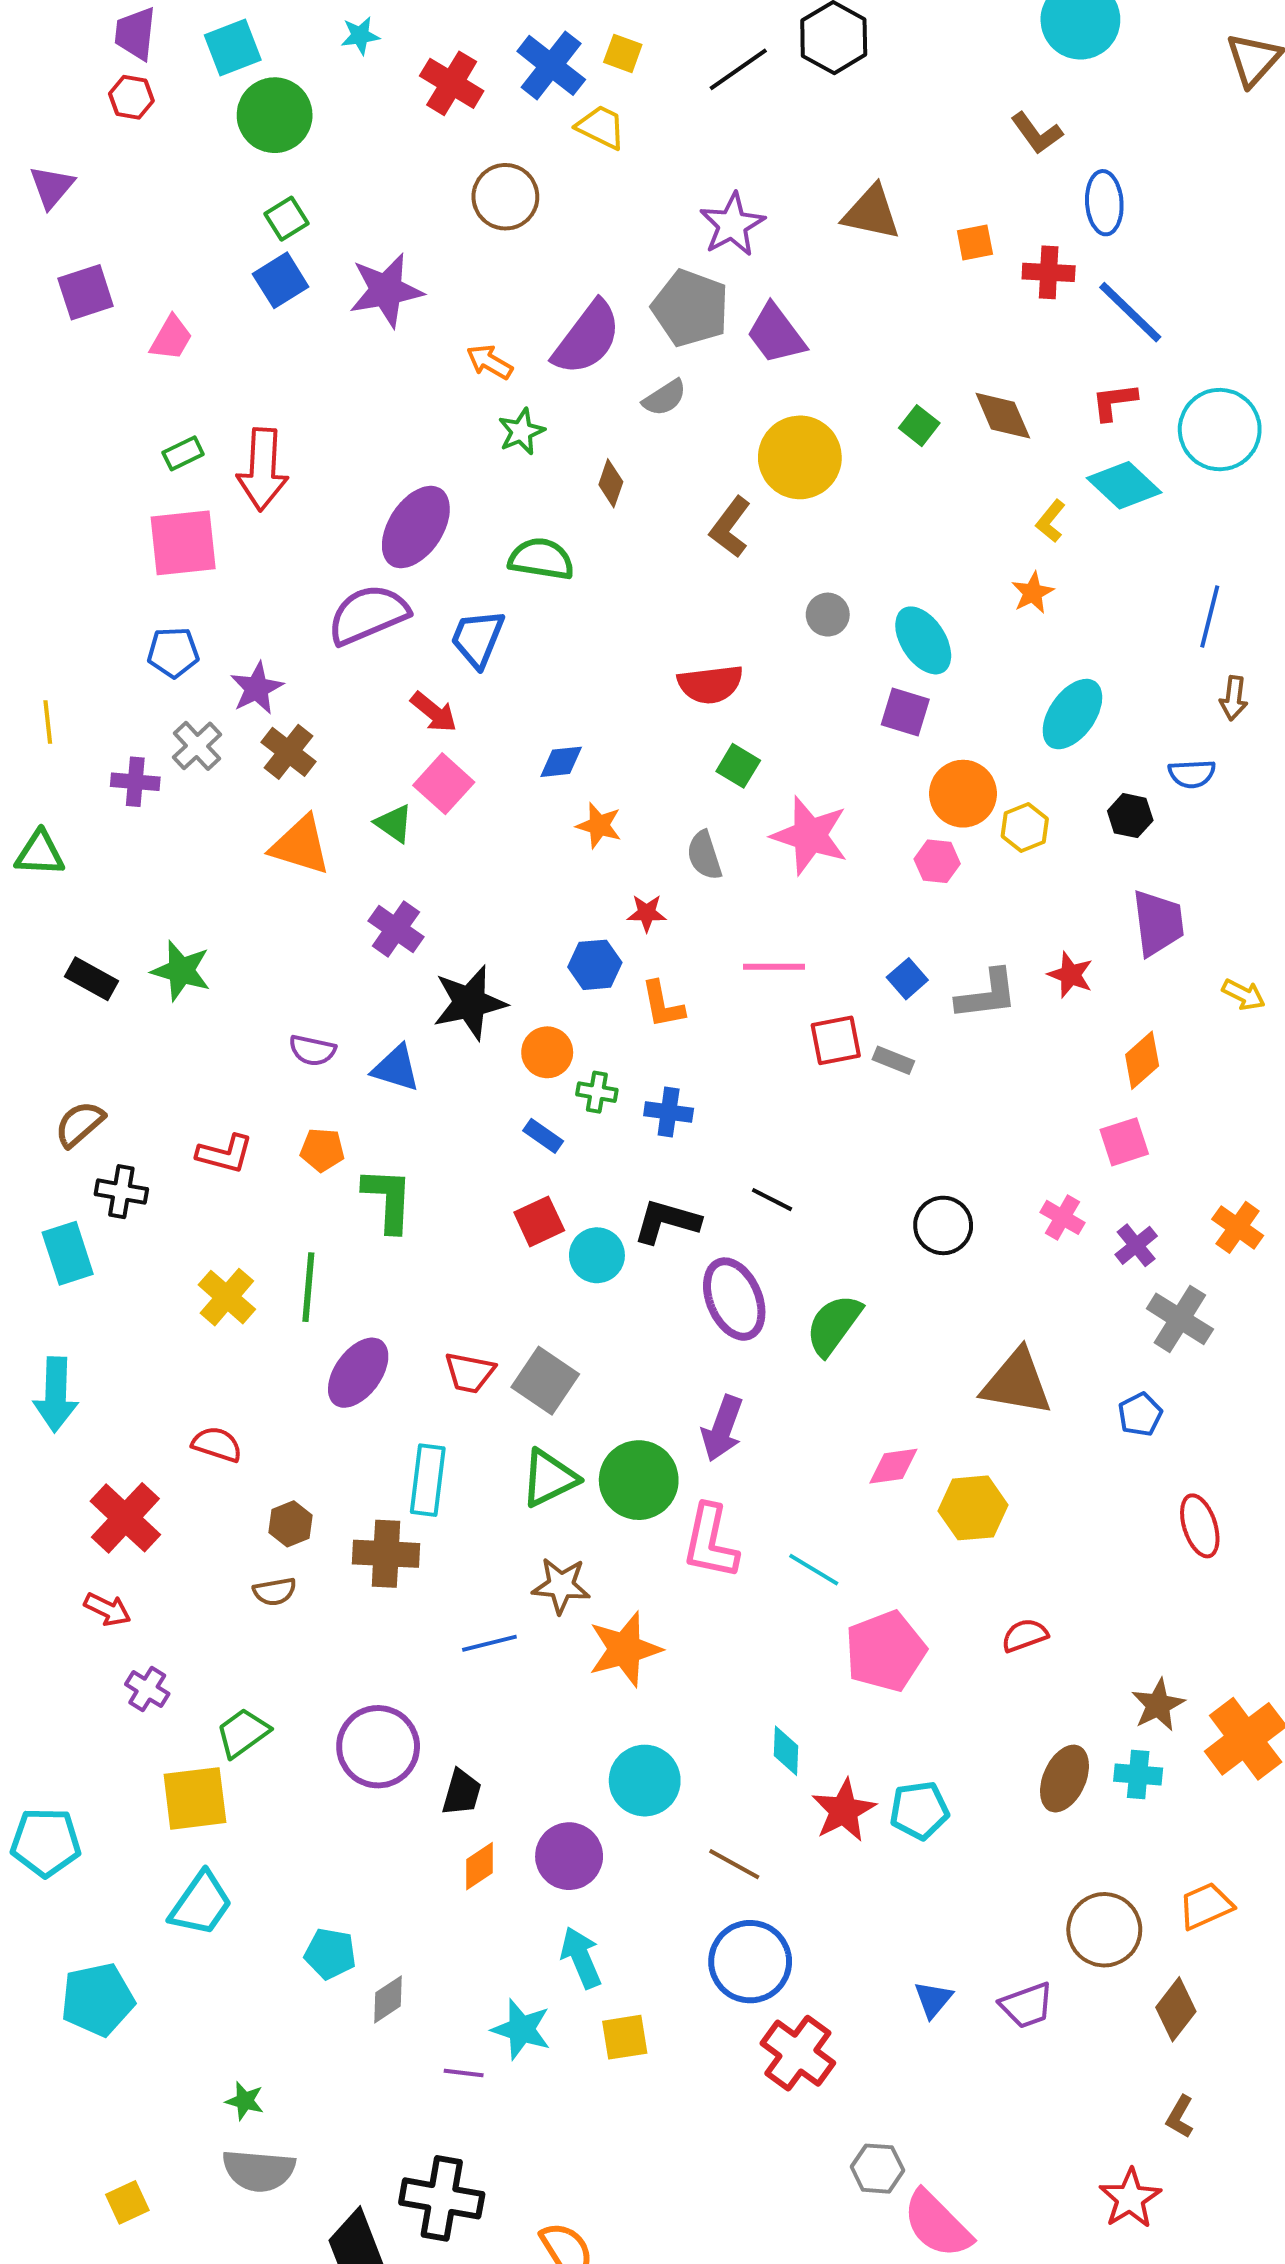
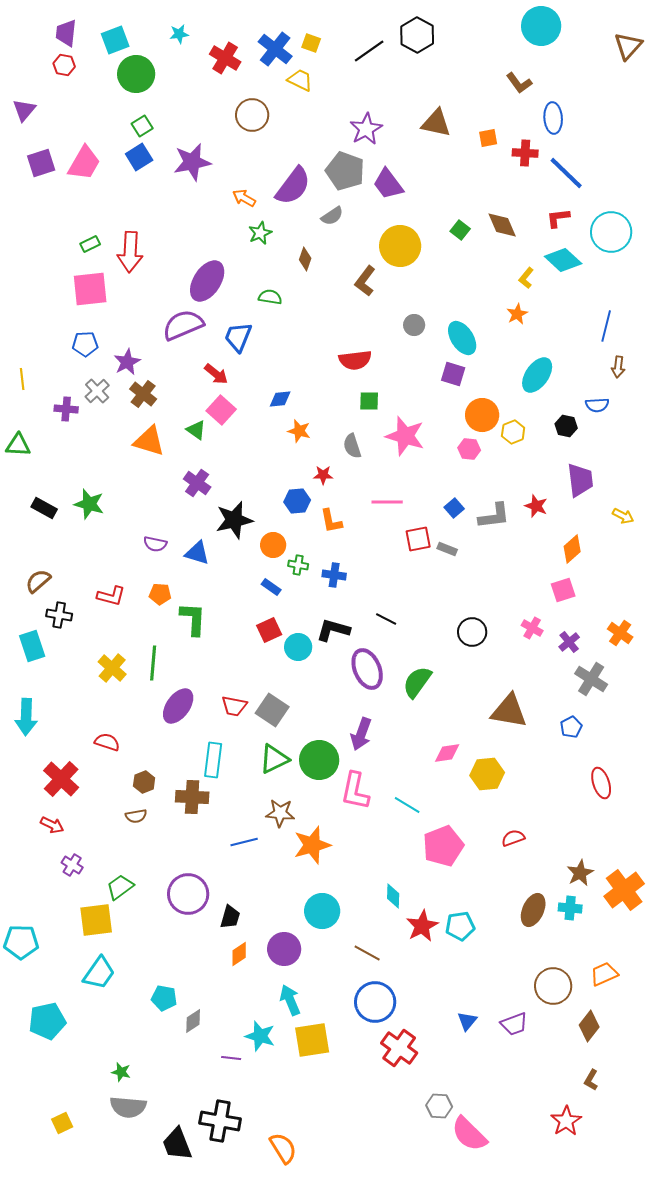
pink trapezoid: (171, 338) -> (84, 163), moved, size x1.5
green semicircle: (541, 559) -> (270, 297), size x0.7
green square: (738, 766) -> (369, 401), turned -30
yellow square: (625, 2037) -> (312, 1040), size x1.5

